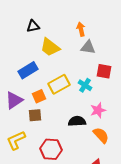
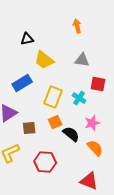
orange arrow: (81, 29) -> (77, 26), moved
yellow rectangle: (59, 84) -> (53, 97), turned -40
orange square: (39, 96) -> (55, 122), moved
black semicircle: (77, 121) -> (71, 134), turned 42

